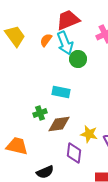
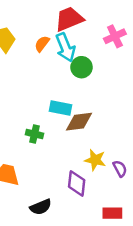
green cross: (40, 113) -> (35, 134), turned 32
brown diamond: (59, 124) -> (79, 122), moved

